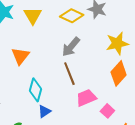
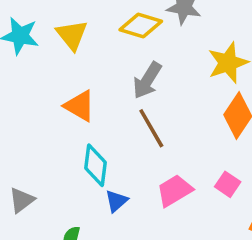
orange triangle: (20, 56) -> (80, 106), moved, turned -30
pink trapezoid: (86, 98) -> (175, 191), moved

